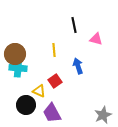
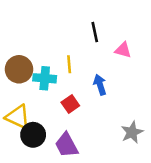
cyan cross: (18, 68) -> (45, 78), moved
yellow triangle: (39, 91) -> (18, 117), moved, size x1.5
gray star: (103, 115) -> (132, 132), moved

